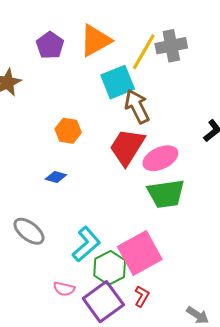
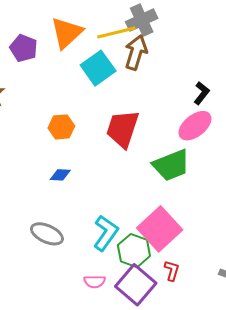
yellow line: (144, 52) -> (116, 32), turned 60
brown arrow: (137, 106) -> (136, 52), moved, turned 56
pink ellipse: (160, 158) -> (195, 126), moved

